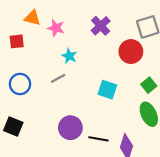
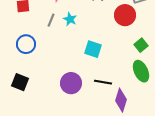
gray line: (58, 78) -> (51, 20), moved, turned -40
cyan square: (107, 90) -> (93, 49), moved
black line: (98, 139) -> (103, 82), moved

